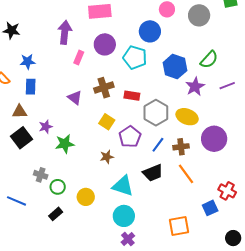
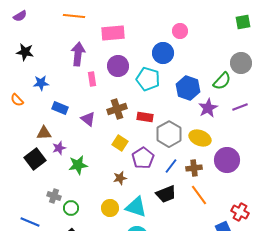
gray circle: (199, 15) -> (241, 63), moved
pink rectangle: (79, 58) -> (92, 79), turned -32
blue rectangle: (31, 87) -> (60, 108), moved, turned -70
brown triangle: (20, 112) -> (44, 133), moved
yellow circle: (86, 197) -> (110, 208), moved

